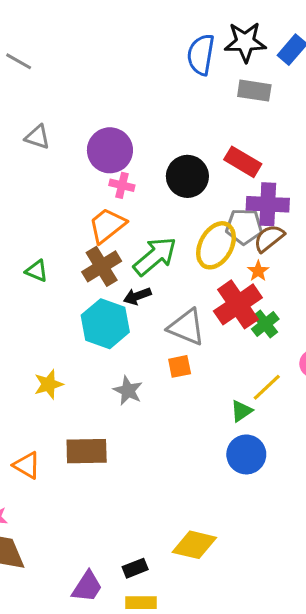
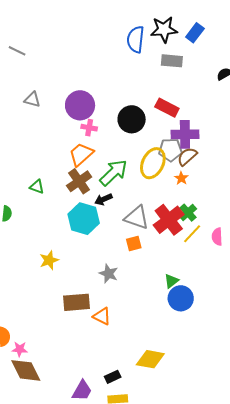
red cross: (238, 304) -> (169, 220), moved
yellow line: (267, 387) -> (192, 234), moved
gray star: (128, 391) -> (109, 274), moved
green triangle: (241, 411) -> (171, 281), moved
orange triangle: (27, 465) -> (102, 316), moved

